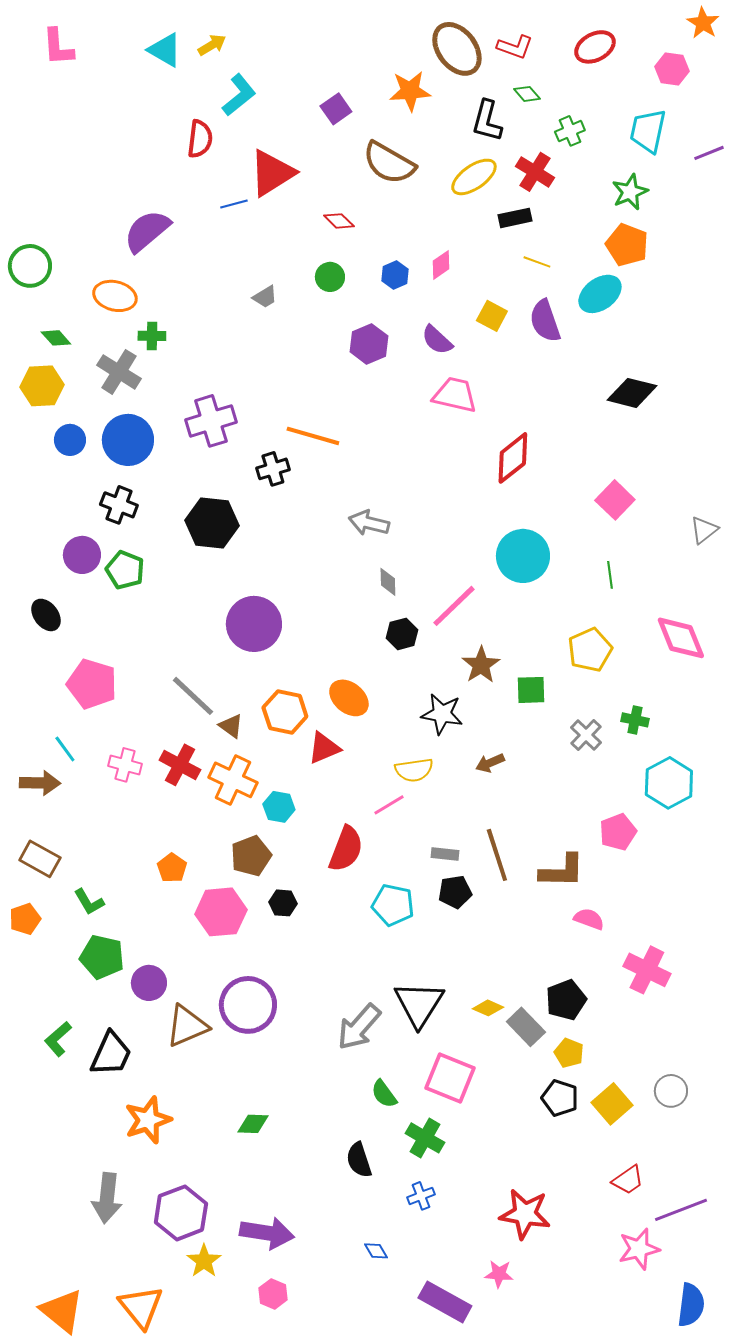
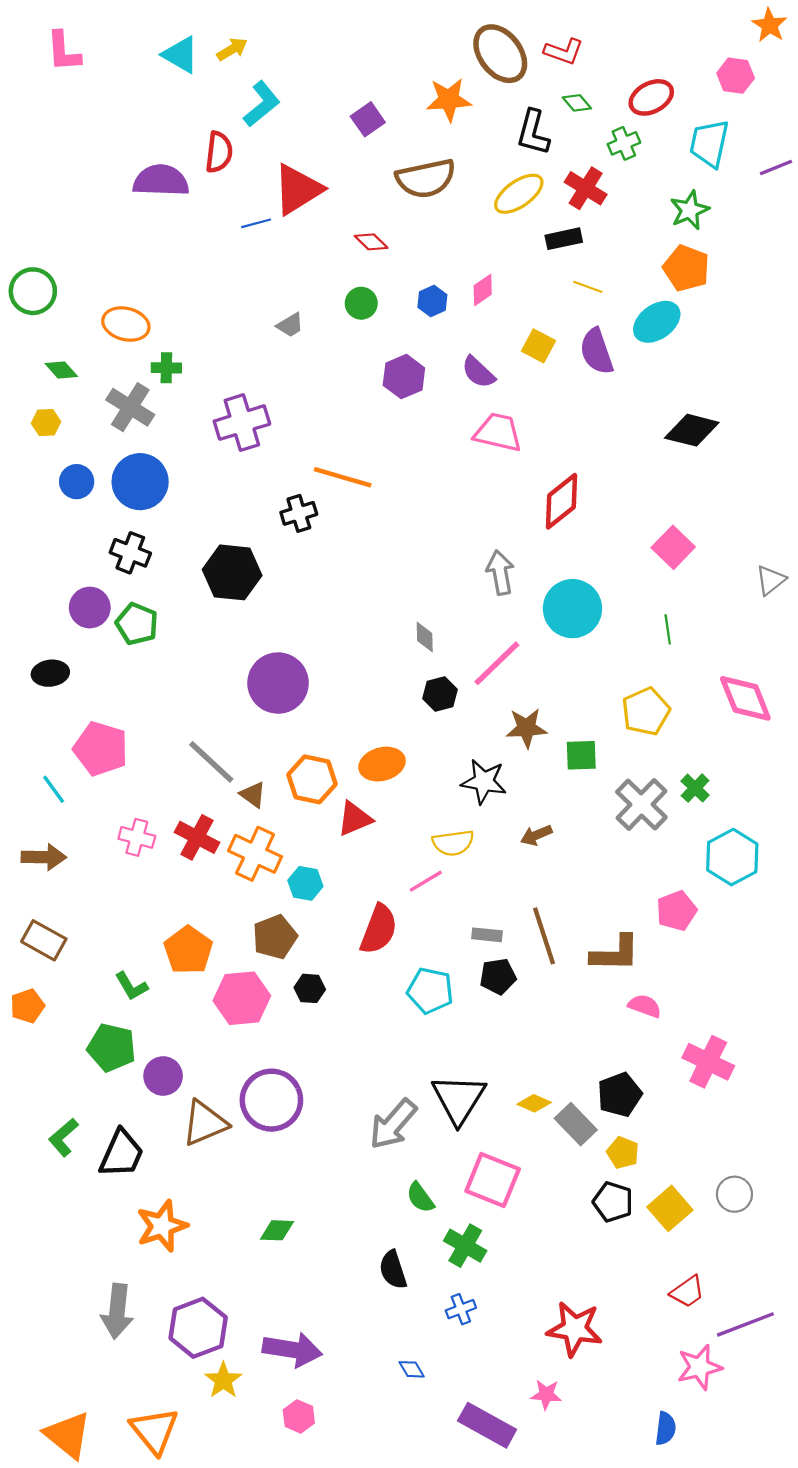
red ellipse: (595, 47) -> (651, 97), moved
brown semicircle: (389, 163) -> (426, 178), turned -42
purple semicircle: (147, 231) -> (161, 181), moved, turned 42
yellow hexagon: (42, 386) -> (46, 423), size x0.6
purple cross: (211, 421) -> (242, 423), moved
gray arrow: (369, 523) -> (500, 572), moved, turned 66
black ellipse: (46, 615) -> (50, 673), turned -60
brown star: (481, 665) -> (526, 728), turned 30
orange ellipse: (349, 698) -> (382, 764), turned -54
green cross: (635, 720) -> (695, 788), turned 32
gray cross: (586, 735) -> (641, 805), size x1.5
cyan line: (65, 749) -> (54, 789), moved
orange pentagon: (172, 868) -> (188, 950), size x1.5
green L-shape: (89, 902) -> (131, 986), moved
blue semicircle: (691, 1305) -> (666, 1428), moved, size x0.7

